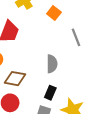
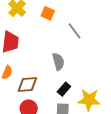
black rectangle: (50, 93) -> (64, 89), turned 32

